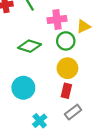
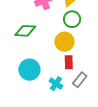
green circle: (66, 41) -> (72, 19), moved
cyan cross: (40, 121) -> (56, 84), moved

